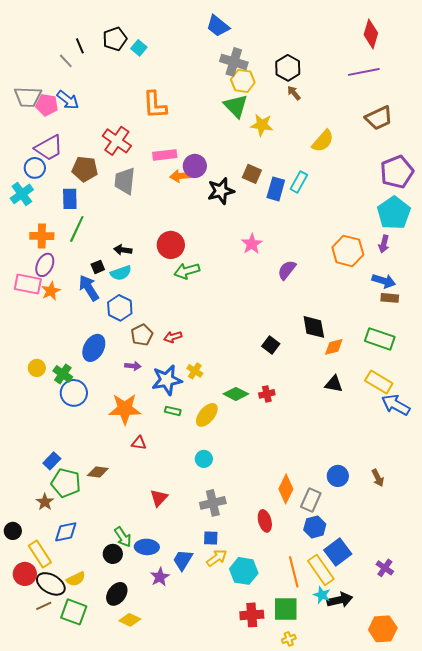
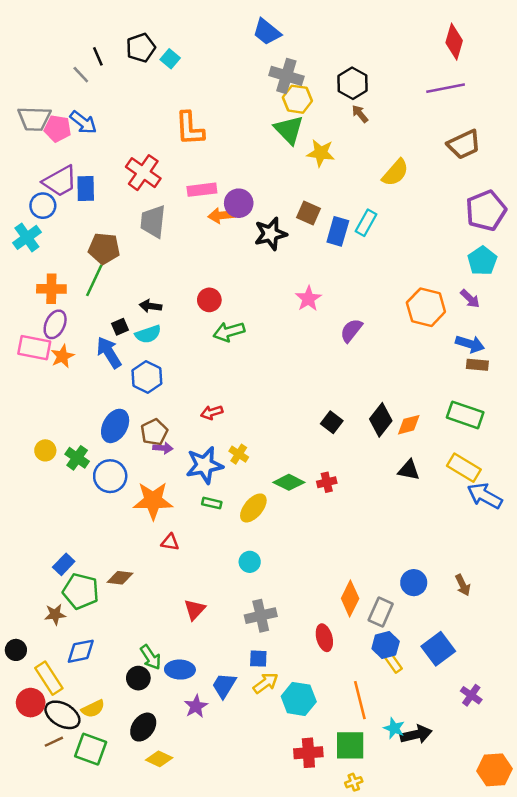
brown pentagon: (85, 169) -> (104, 248), moved
blue rectangle: (70, 199) -> (86, 188), moved
cyan pentagon: (394, 213) -> (482, 261), size x0.7
purple arrow: (384, 244) -> (470, 299), turned -60
red circle: (171, 245) -> (209, 300), size x0.7
black diamond: (314, 327) -> (381, 420), moved, turned 48
brown pentagon: (142, 335) -> (154, 432), moved
blue circle: (74, 393) -> (110, 476), moved
brown star: (45, 502) -> (55, 614), turned 30
blue square: (338, 552) -> (438, 649), moved
yellow rectangle: (321, 570) -> (393, 662), moved, size x0.6
orange hexagon: (383, 629) -> (494, 770), moved

